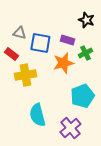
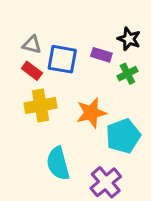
black star: (86, 20) -> (129, 39), moved
red rectangle: (11, 54) -> (32, 71), moved
orange star: (63, 63) -> (91, 113), moved

